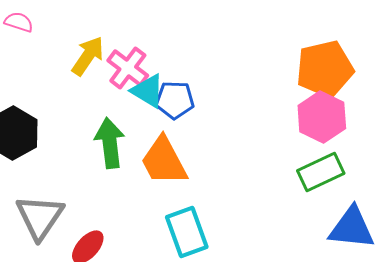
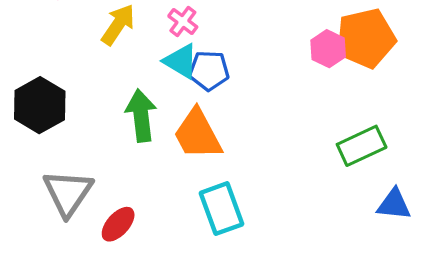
pink cross: (128, 68) -> (183, 21), moved, size x0.7
pink hexagon: (322, 117) -> (328, 49), moved, size x0.7
blue triangle: (352, 228) -> (394, 204), size x0.7

